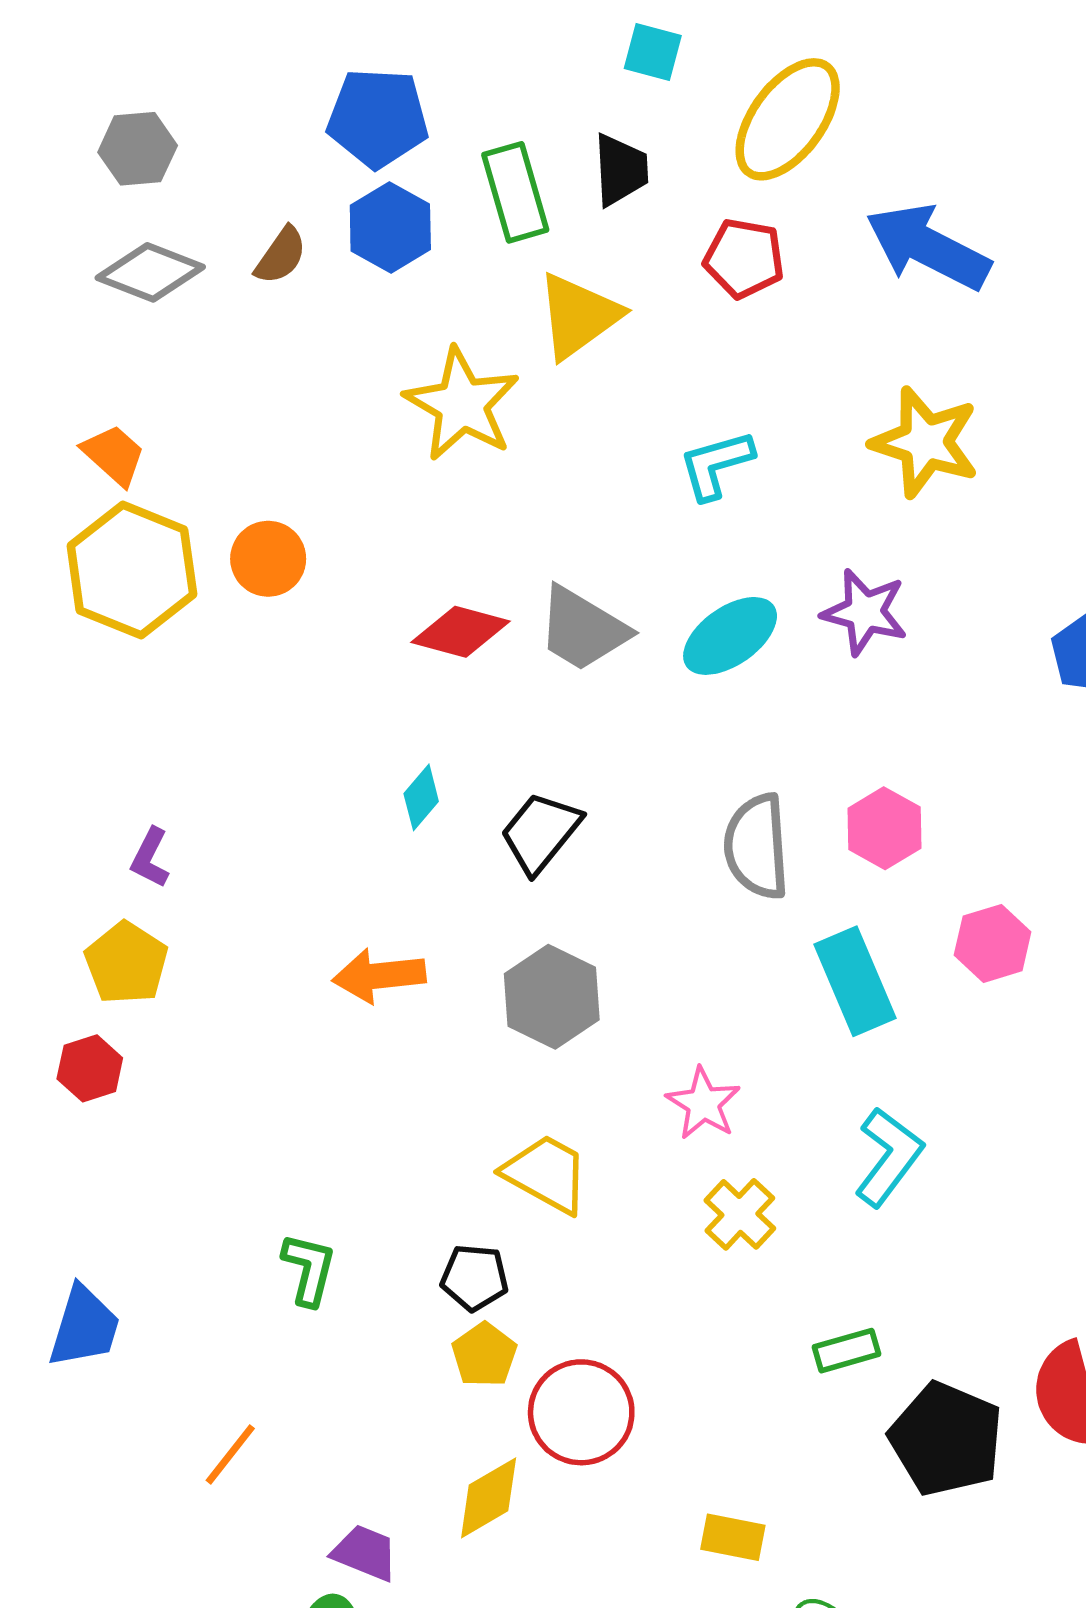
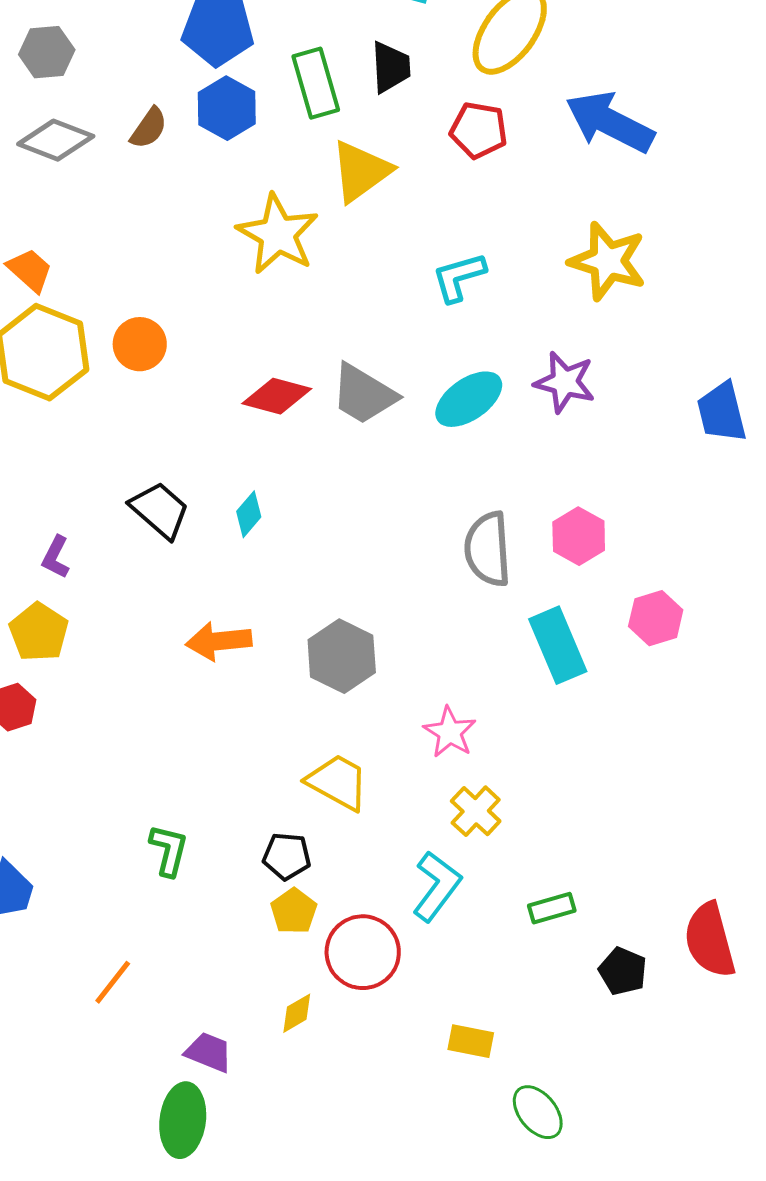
black trapezoid: (541, 833) -> (160, 510), moved, turned 92
cyan L-shape: (889, 1157) -> (437, 886), moved
black pentagon: (946, 1439) -> (623, 971), size x0.6
yellow diamond: (489, 1498) -> (297, 1013), size x0.7

